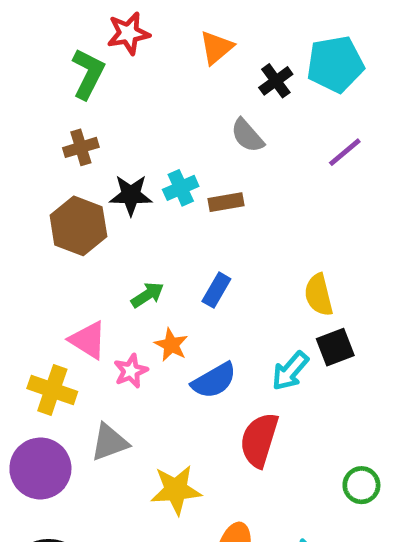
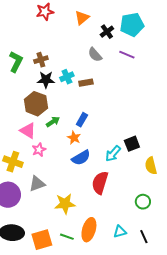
green L-shape: (88, 74) -> (16, 62), moved
brown cross: (81, 147) -> (41, 60), moved
purple line: (345, 152) -> (127, 55), moved, turned 63
brown hexagon: (78, 226) -> (36, 104), moved
yellow semicircle: (319, 295) -> (151, 166), moved
pink triangle: (88, 340) -> (28, 131), moved
orange star: (171, 345) -> (74, 138), moved
pink star: (131, 371) -> (39, 150), moved

